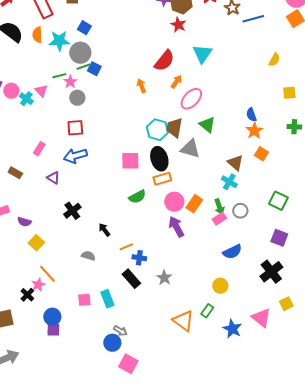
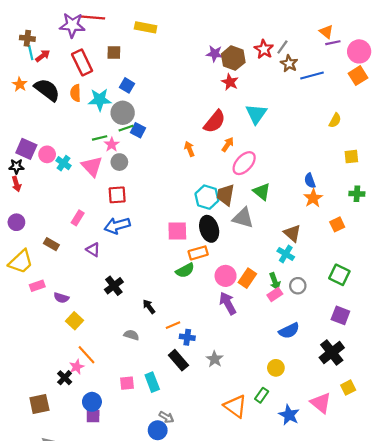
pink triangle: (41, 91) -> (92, 166), moved, size x1.5
orange square: (261, 154) -> (337, 224), moved, turned 32
orange rectangle: (162, 179) -> (198, 253), moved

